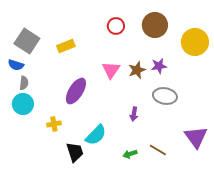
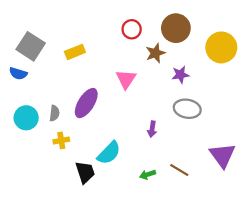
brown star: (137, 70) -> (155, 53), moved
gray semicircle: (24, 83) -> (54, 113), moved

